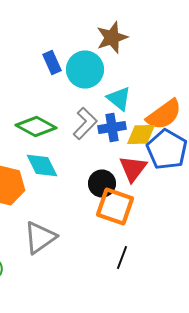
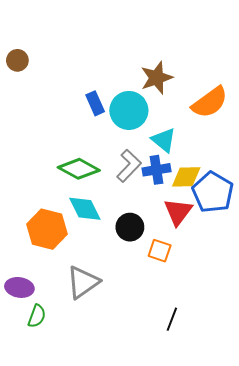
orange semicircle: (164, 114) -> (210, 102), moved
black circle: (102, 184) -> (130, 227), moved
orange square: (115, 206) -> (160, 251), size x0.6
black line: (122, 258) -> (172, 319), moved

